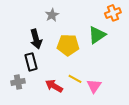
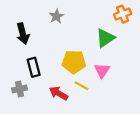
black arrow: (36, 39) -> (23, 34), moved
yellow pentagon: (68, 45) -> (74, 62), moved
pink triangle: (94, 86) -> (102, 71), moved

